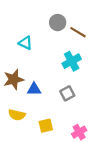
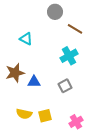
gray circle: (58, 23) -> (55, 12), moved
yellow semicircle: (17, 115) -> (24, 114), moved

